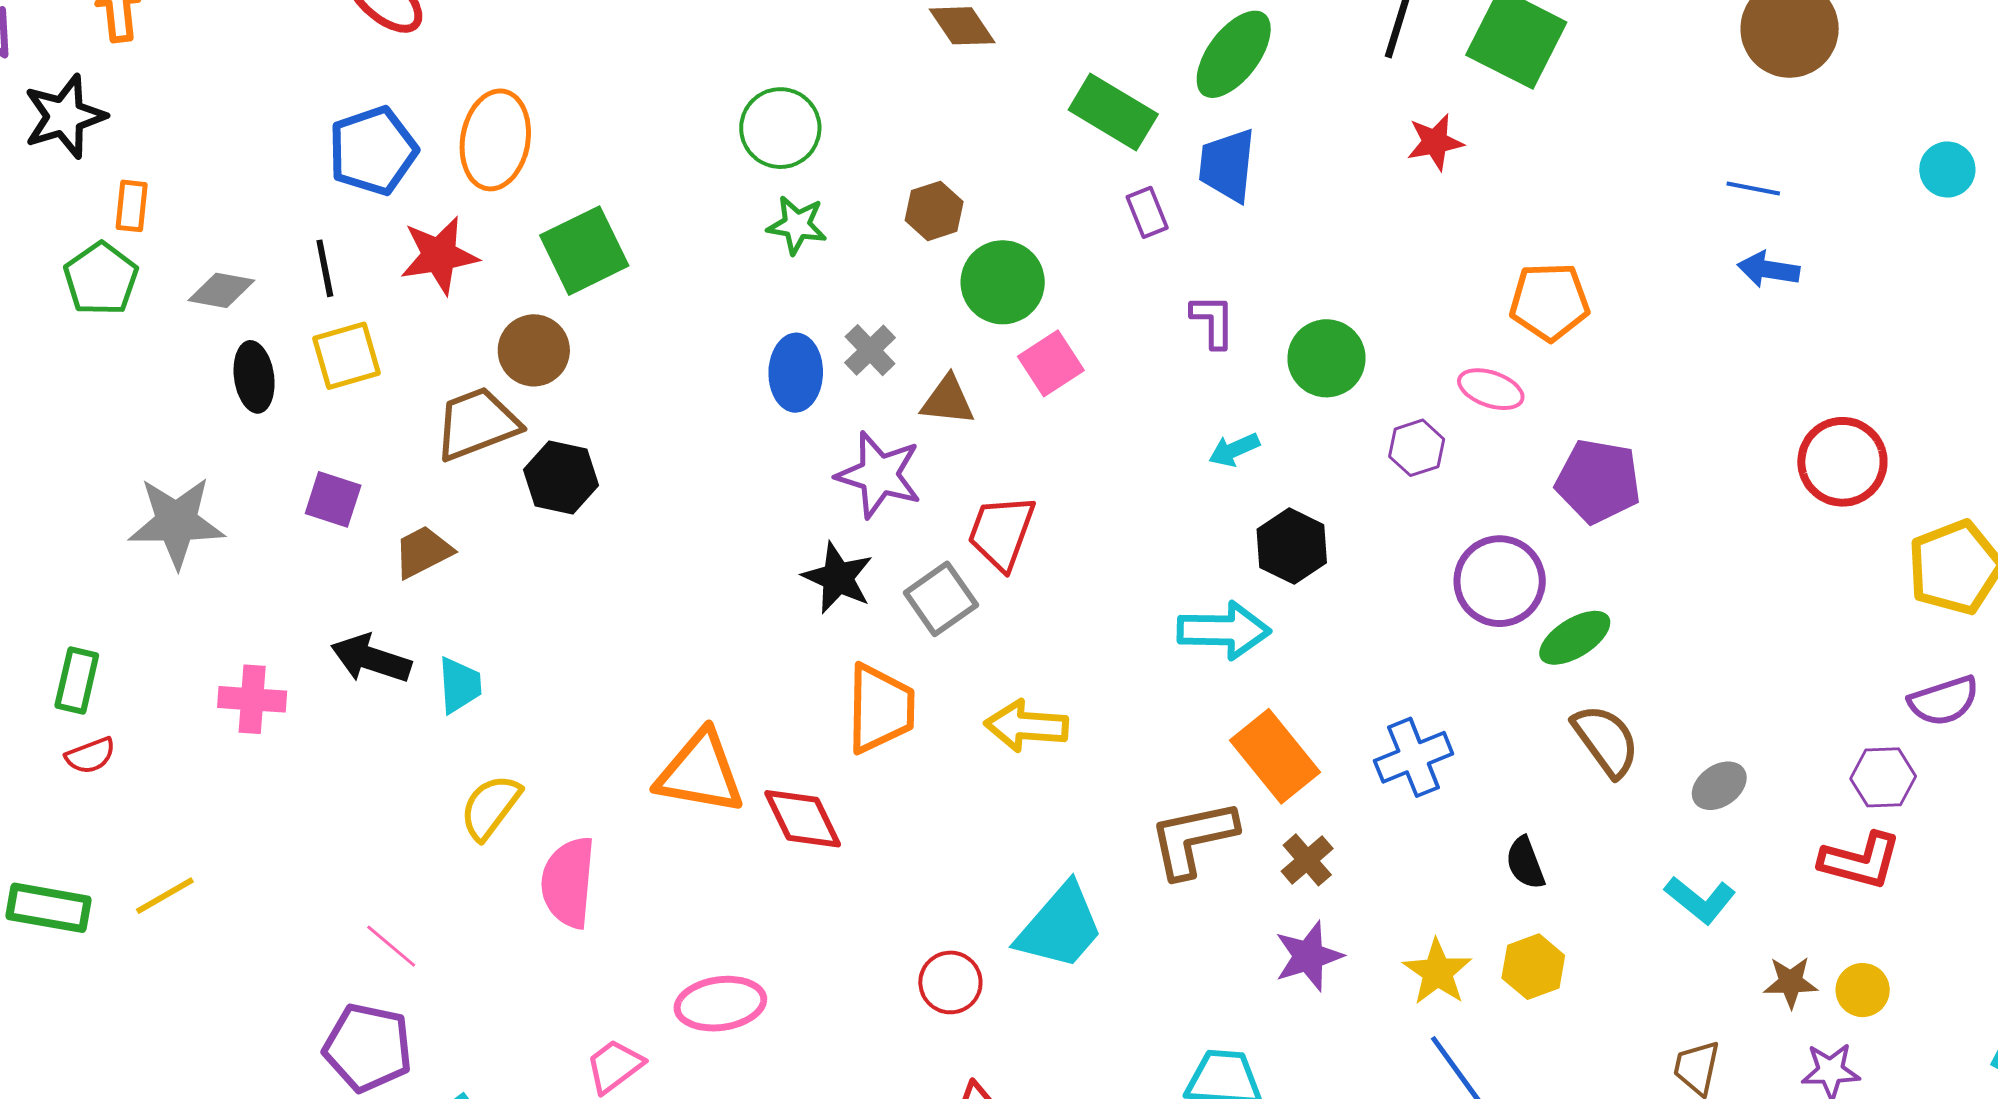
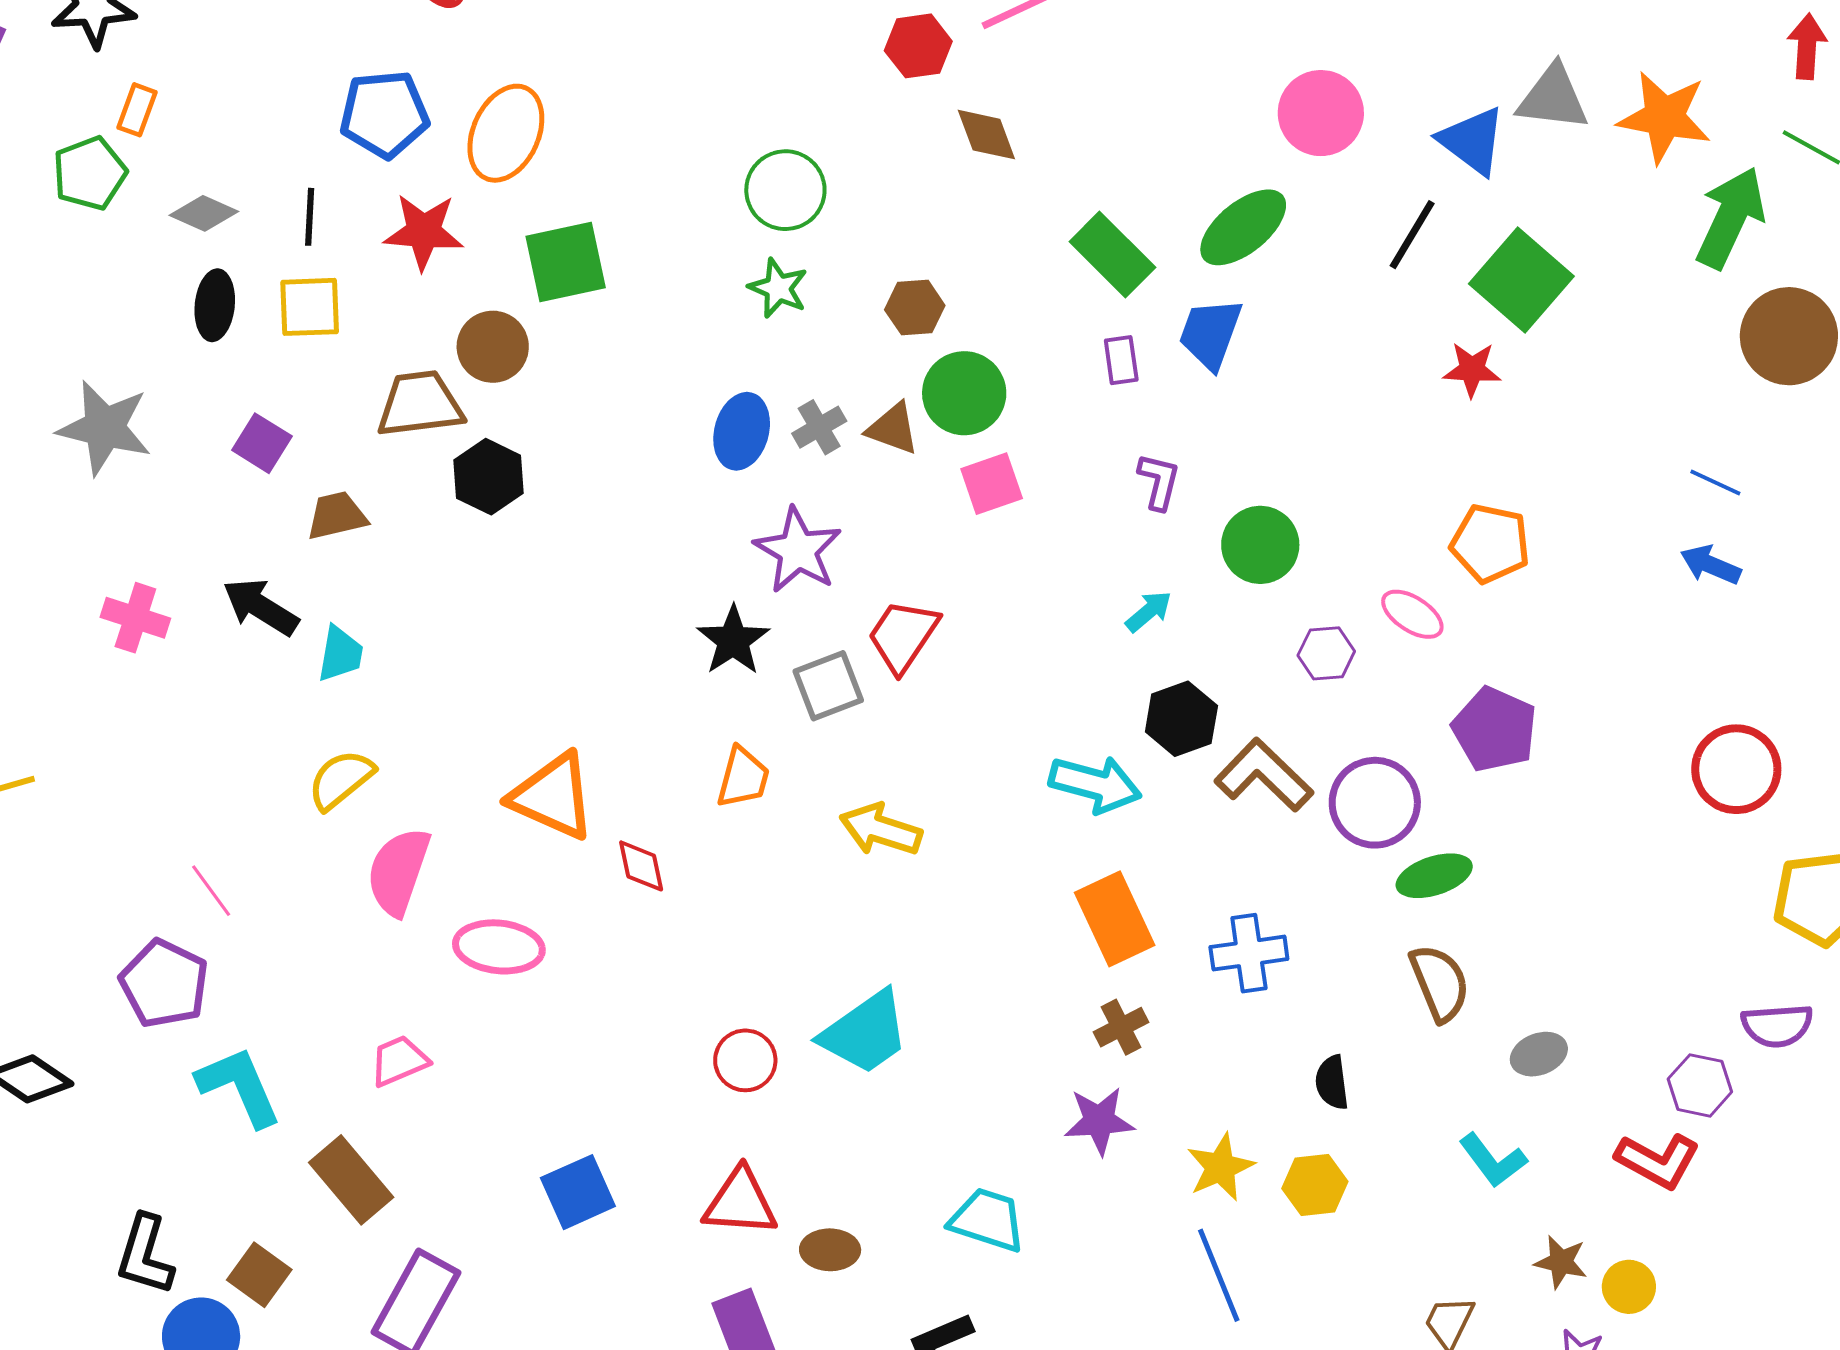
red star: (1435, 142) -> (1472, 370), moved
brown triangle: (948, 401) -> (893, 429), moved
cyan arrow: (1234, 450) -> (1149, 611), turned 150
orange trapezoid: (880, 709) -> (743, 778), size x0.7
red diamond: (803, 819) -> (641, 866), size x0.7
brown L-shape: (1193, 839) -> (1264, 775), moved, turned 42
pink ellipse: (720, 1004) -> (499, 947), moved

